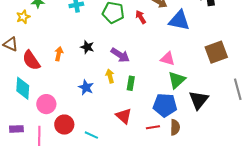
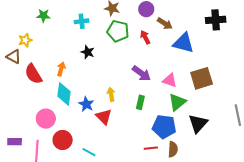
yellow star: (23, 17) -> (25, 40), moved
black star: (87, 47) -> (88, 52), moved
brown square: (216, 52) -> (202, 78), moved
purple arrow: (120, 55) -> (141, 73), moved
green rectangle: (131, 83) -> (140, 102), moved
cyan diamond: (23, 88) -> (64, 94), moved
red triangle: (124, 116) -> (104, 117), moved

